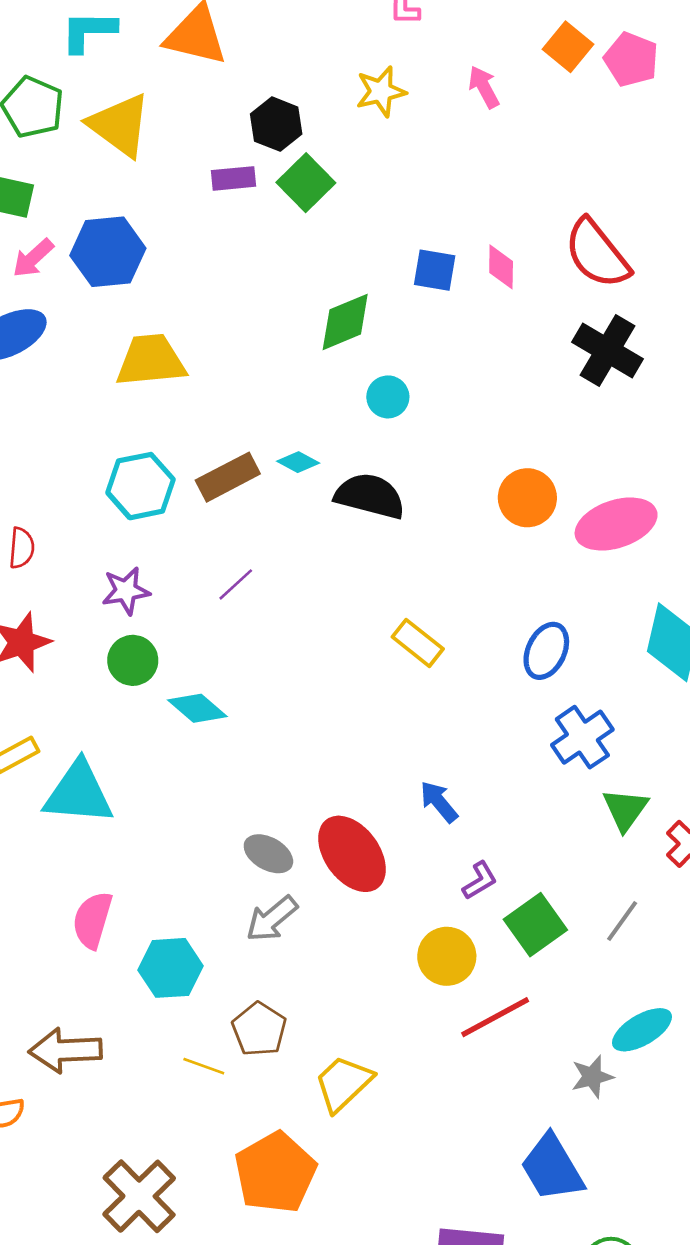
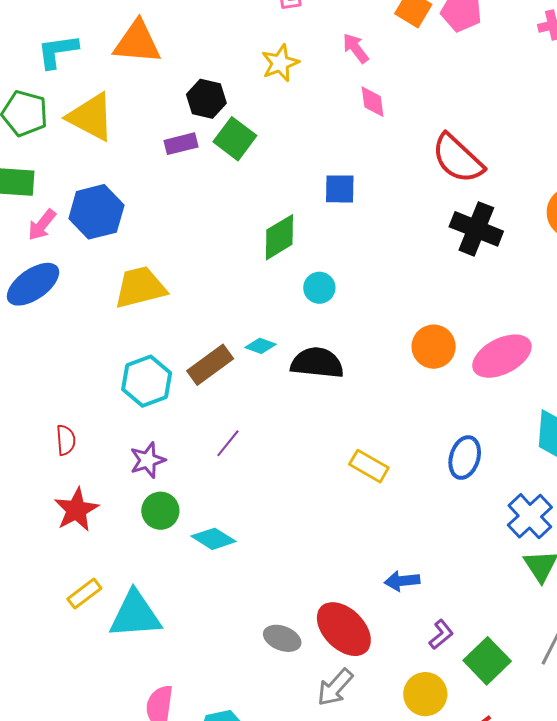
pink diamond: (501, 267) -> (373, 102), moved
blue cross: (582, 737) -> (530, 516), moved
blue arrow: (439, 802) -> (402, 581), turned -48
gray arrow: (272, 919) -> (335, 687), moved

